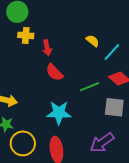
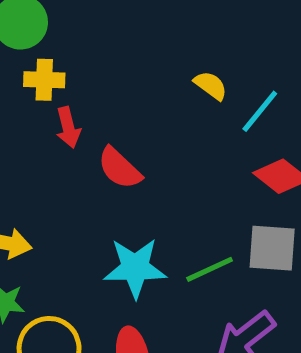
red arrow: (47, 48) -> (68, 127), moved
green line: (90, 87) -> (210, 269), moved

